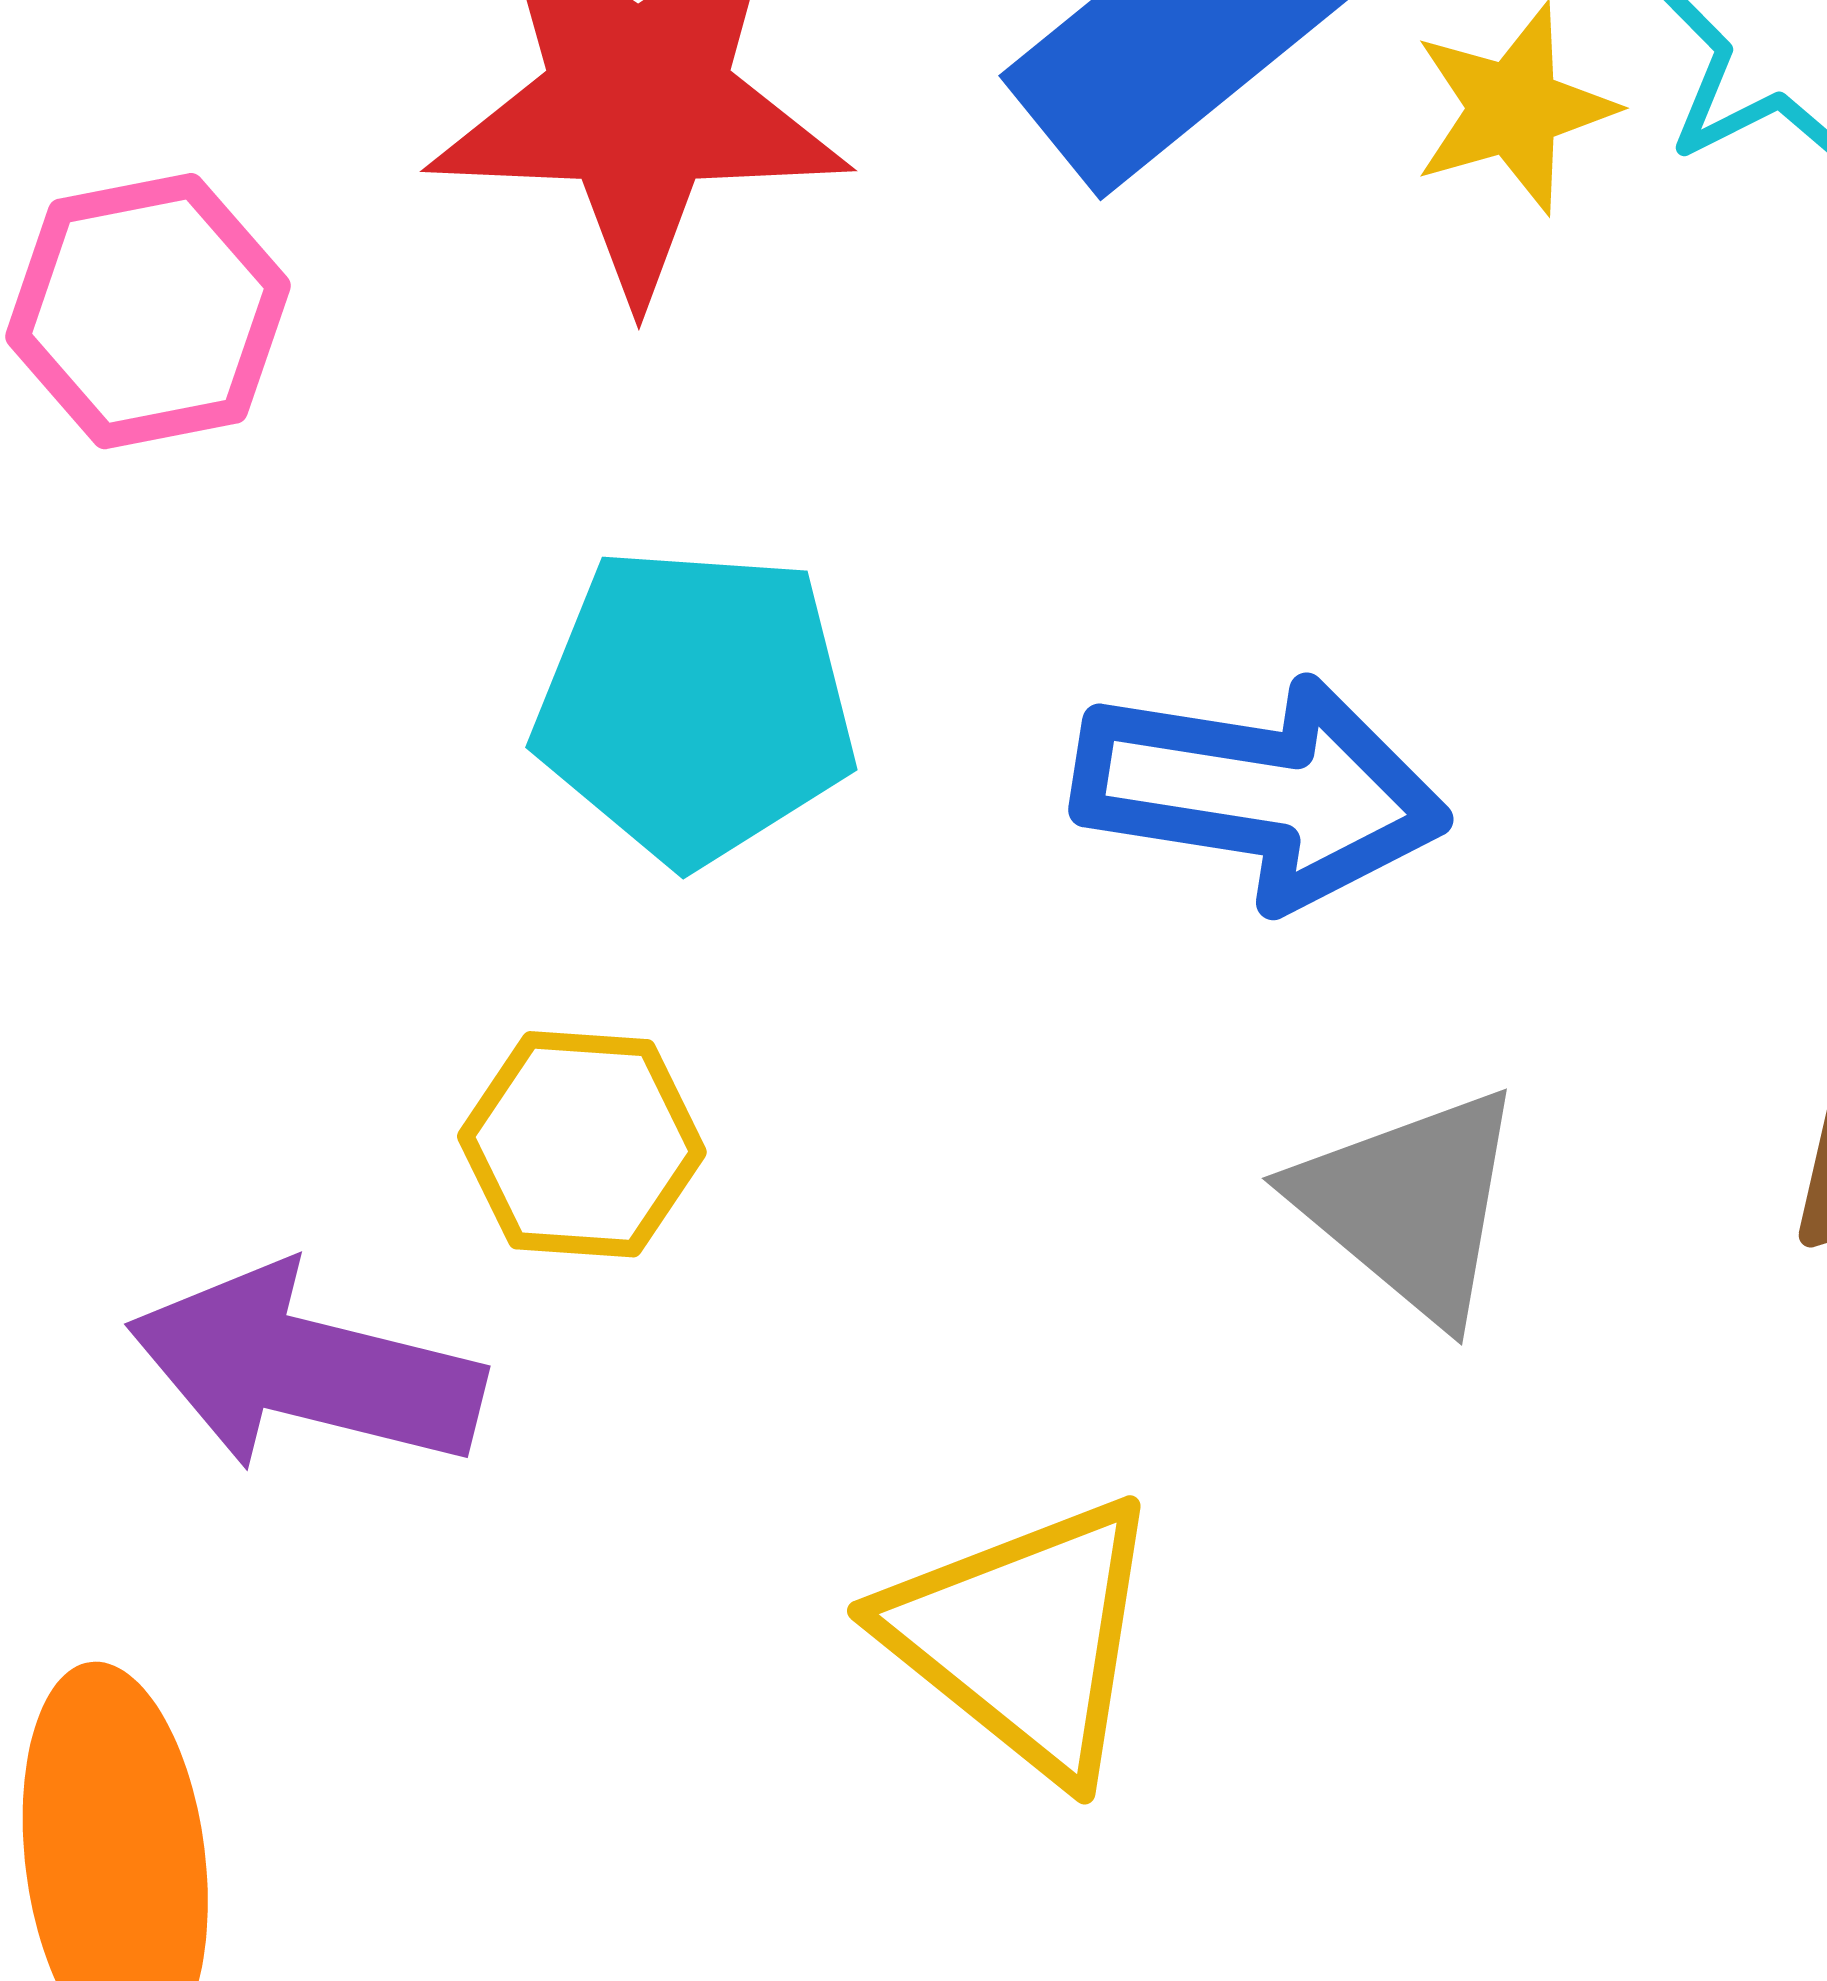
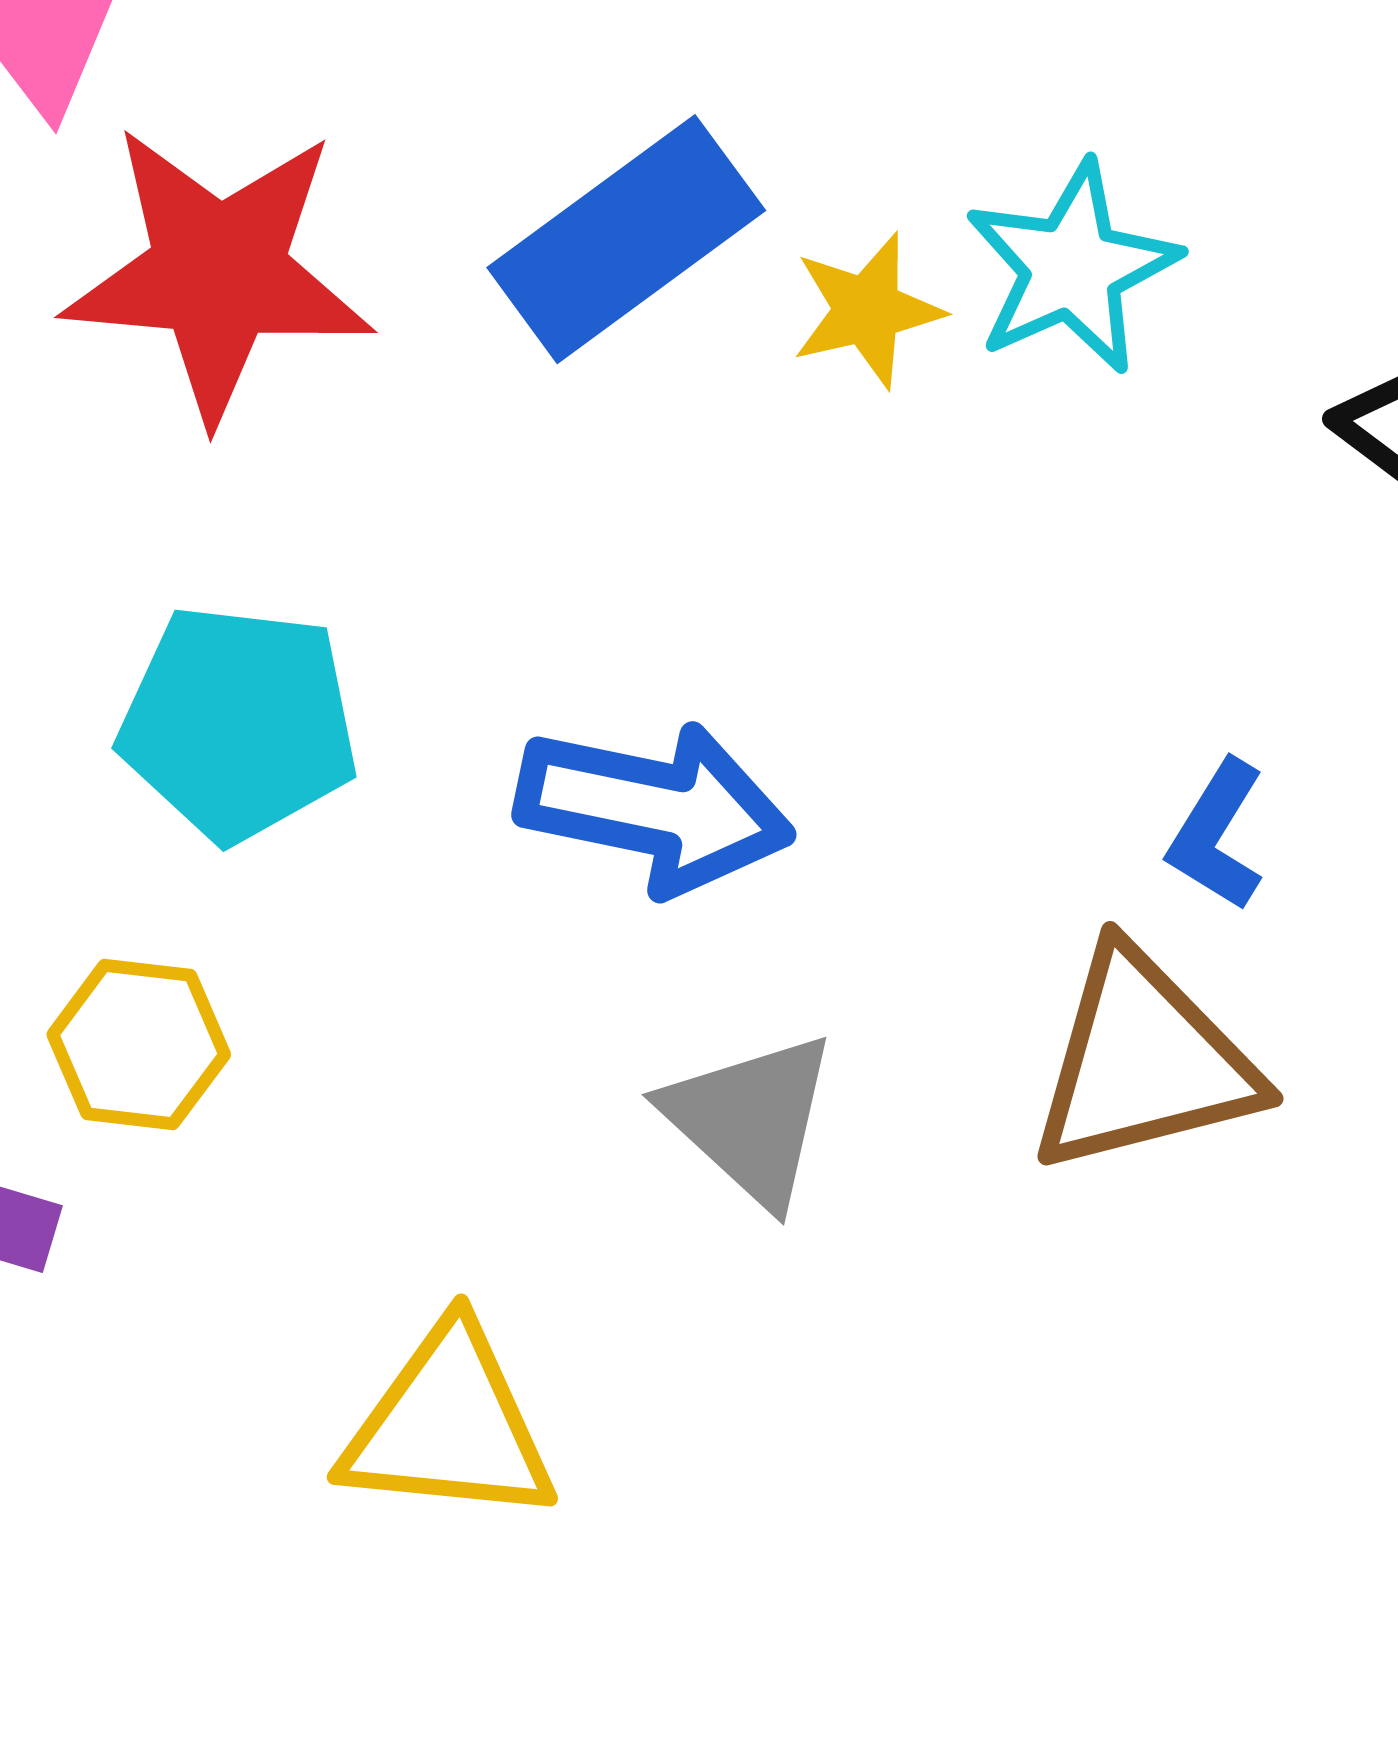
yellow triangle: (1024, 1637) -> (449, 1426), turned -36

